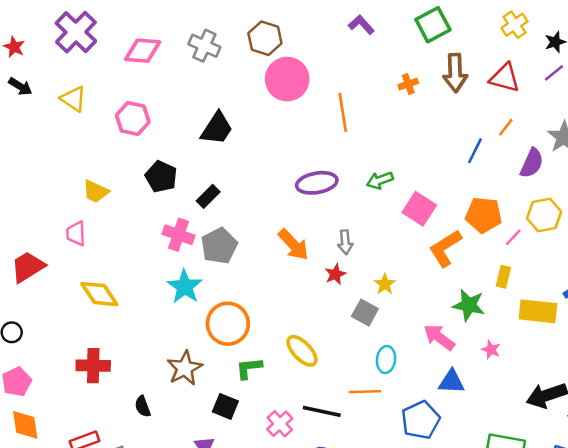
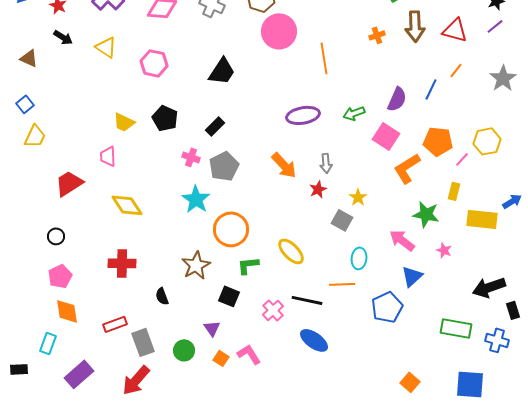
purple semicircle: (532, 163) -> (397, 99), moved
black pentagon: (161, 177) -> (165, 118), moved
pink cross: (178, 235) -> (191, 157), size x0.7
blue triangle: (451, 382) -> (412, 276), turned -45

